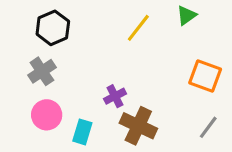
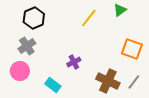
pink circle: (47, 115) -> (20, 71), moved
brown cross: (138, 126) -> (108, 81), moved
cyan rectangle: (82, 132) -> (53, 85), turned -70

